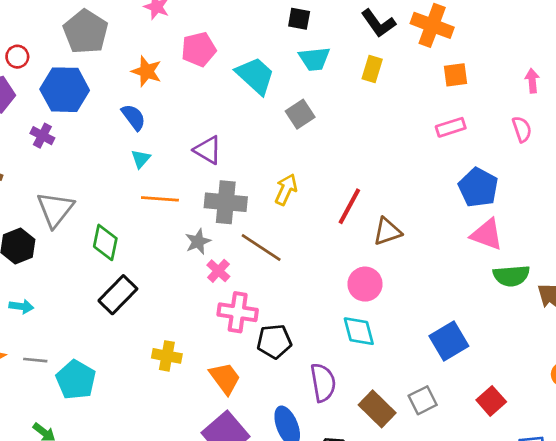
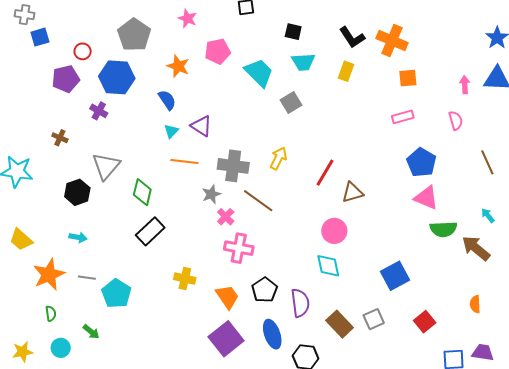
purple triangle: (208, 150) -> (201, 126), moved
black pentagon: (274, 341) -> (265, 290), moved, turned -30

